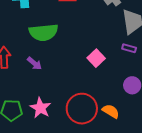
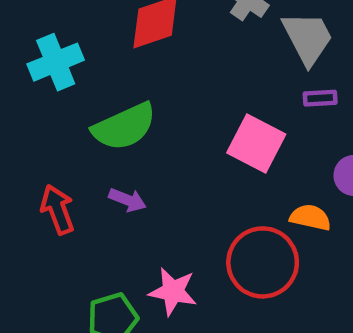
pink square: (96, 58) -> (256, 144), size x1.4
orange semicircle: (111, 111) -> (310, 217), moved

